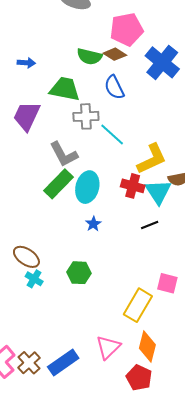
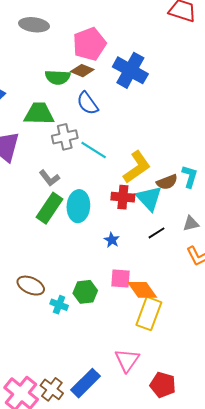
gray L-shape: (64, 154) -> (49, 178), size x0.7
blue star: (93, 224) -> (112, 240), moved
black line: (150, 225) -> (156, 233), moved
cyan cross: (34, 279) -> (59, 305), moved
pink square: (167, 283) -> (120, 278), moved
orange diamond: (147, 346) -> (142, 290), moved, turned -40

